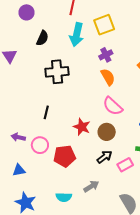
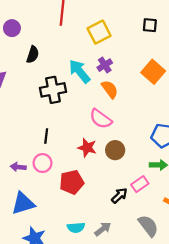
cyan arrow: (77, 35) -> (80, 71), moved, turned 135
pink semicircle: (113, 106) -> (101, 119), moved
pink circle: (40, 145) -> (43, 163), moved
black arrow: (105, 157) -> (119, 196), moved
blue triangle: (19, 170) -> (23, 203), size x1.6
gray arrow: (91, 186) -> (103, 229), moved

